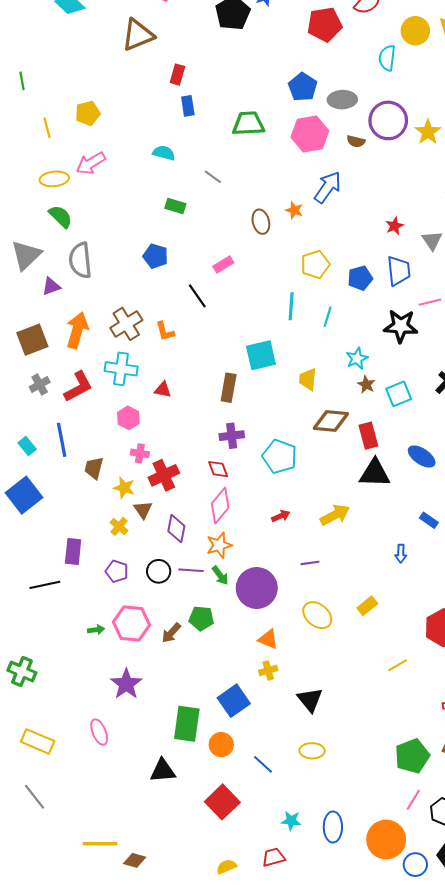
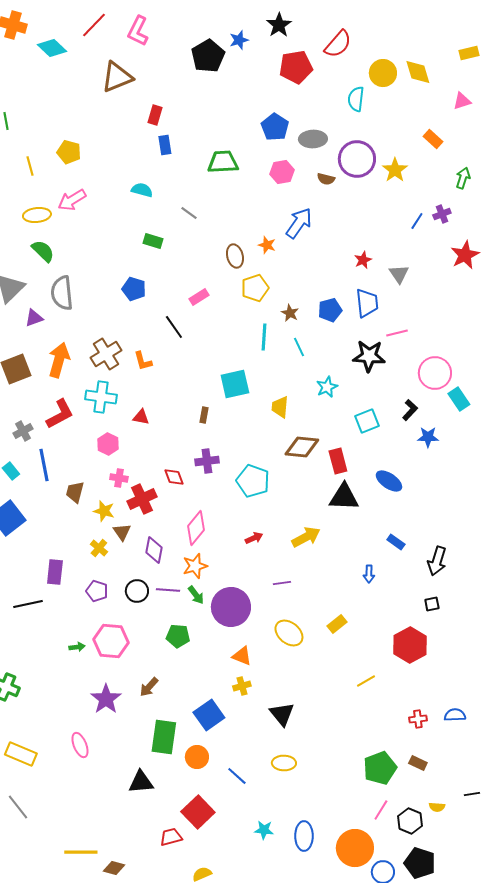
yellow pentagon: (88, 113) -> (69, 152), turned 30
pink hexagon: (310, 134) -> (282, 172), size x0.7
yellow pentagon: (315, 264) -> (255, 288), moved
cyan line: (328, 317) -> (299, 347), turned -42
gray cross: (40, 385) -> (23, 431), moved
brown star: (366, 385) -> (290, 313), moved
brown rectangle: (229, 388) -> (204, 415), size x0.6
red diamond: (218, 469) -> (174, 477), moved
brown arrow: (171, 633) -> (149, 687), moved
red trapezoid: (273, 857) -> (171, 837), moved

